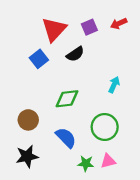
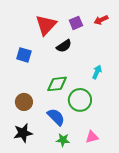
blue square: (39, 59) -> (24, 55), moved, turned -35
green circle: (105, 127) -> (80, 100), moved
green star: (86, 163) -> (63, 140), moved

